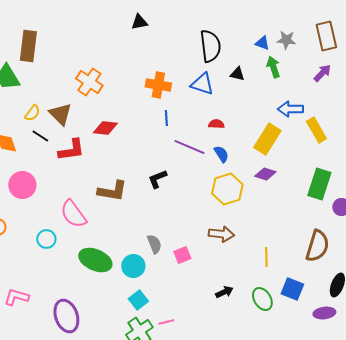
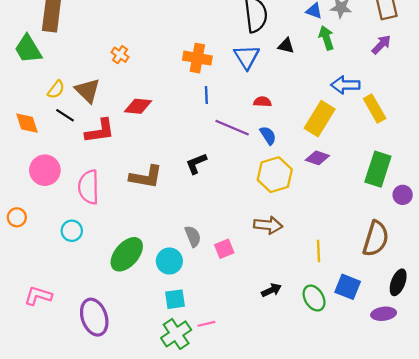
orange cross: (89, 82) -> (120, 55), size x0.6
blue triangle: (202, 84) -> (247, 57), turned 40
pink semicircle: (73, 214) -> (89, 187), moved, turned 36
green ellipse: (95, 260) -> (127, 254), turned -72
cyan square: (138, 300) -> (175, 299), turned 30

